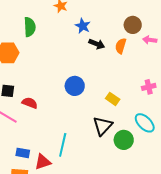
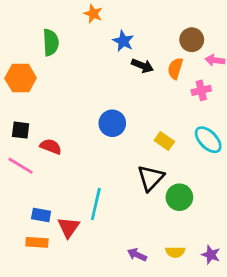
pink cross: (149, 87) -> (201, 90), moved
cyan ellipse: (145, 123) -> (208, 140), moved
red triangle: (43, 162) -> (68, 227), turned -36

